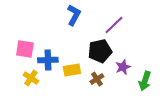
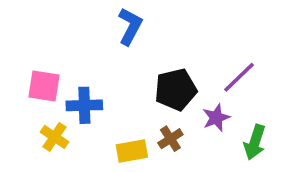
purple line: (114, 25) -> (239, 77), moved
yellow rectangle: (72, 70) -> (132, 151), moved

